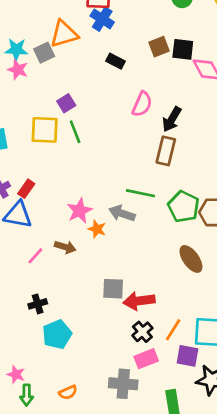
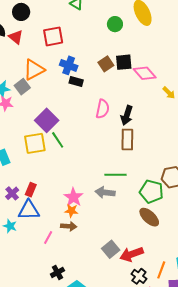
blue cross: (102, 19) -> (69, 65), moved
purple square: (66, 103) -> (47, 120), size x1.6
green pentagon: (184, 207) -> (151, 192), moved
orange star: (97, 229) -> (71, 211), moved
brown ellipse: (191, 259) -> (149, 217), moved
gray square: (113, 289) -> (111, 249), turned -30

